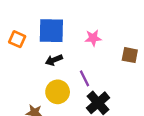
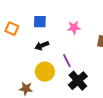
blue square: (51, 31) -> (40, 22), size x0.6

